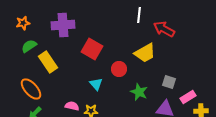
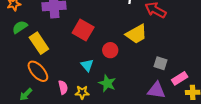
orange ellipse: (31, 89) -> (38, 71), moved
green star: (139, 92) -> (107, 83), moved
pink semicircle: (72, 106) -> (63, 87), turned 64

